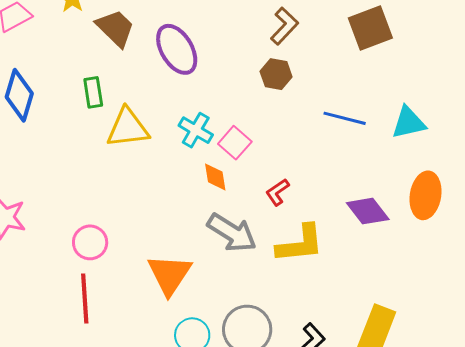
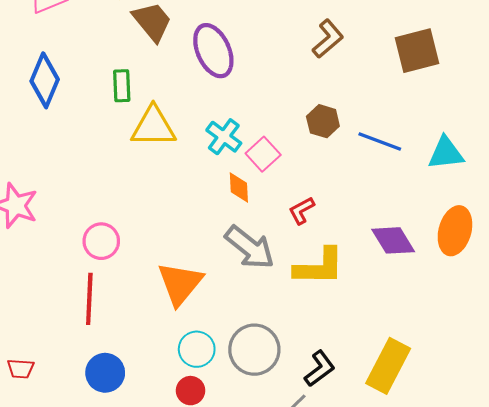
brown hexagon: (276, 74) -> (323, 121), moved

